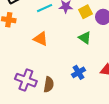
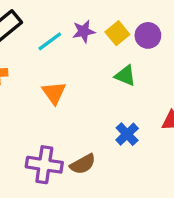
orange triangle: (41, 39) -> (54, 93), turned 42
brown semicircle: (49, 85) -> (83, 164), turned 63

